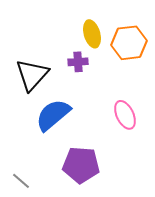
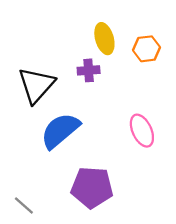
orange hexagon: (129, 43) -> (146, 49), size x0.7

